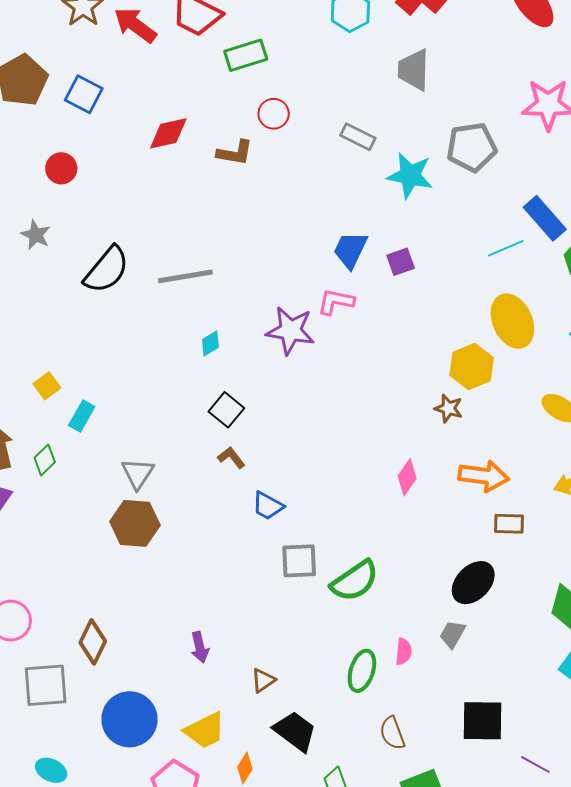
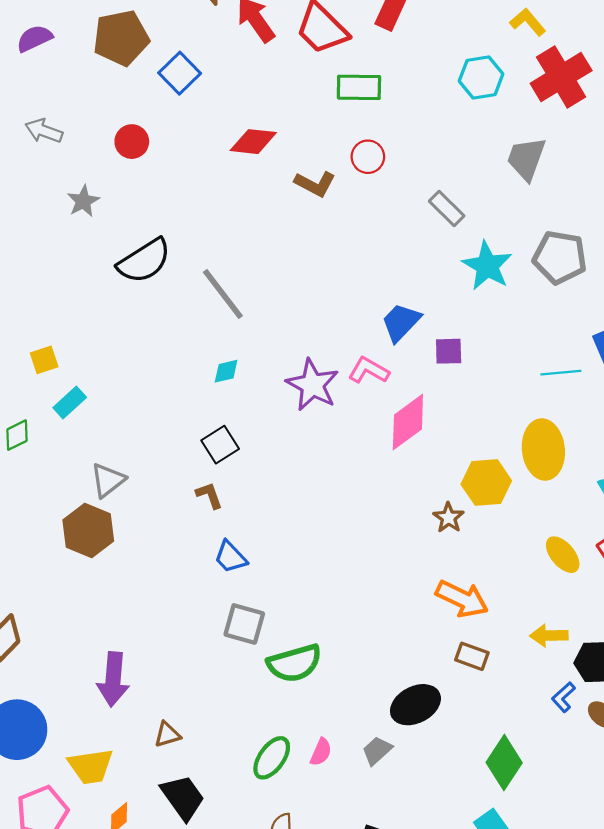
gray line: (185, 276) -> (223, 294), turned 44
pink diamond: (407, 477) -> (408, 422), moved, size x1.5
purple arrow: (200, 647) -> (113, 679), size x1.6

